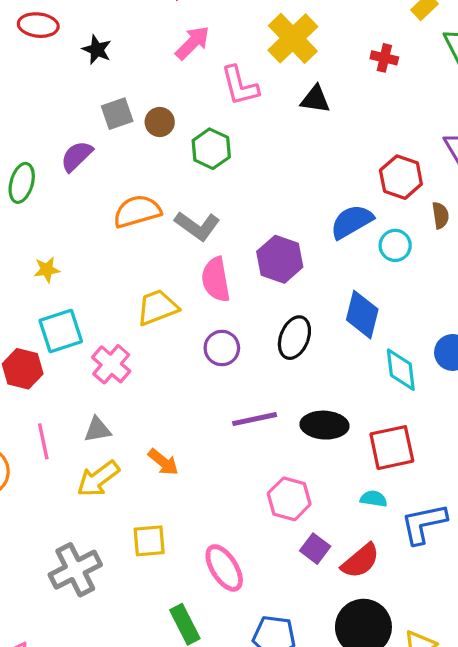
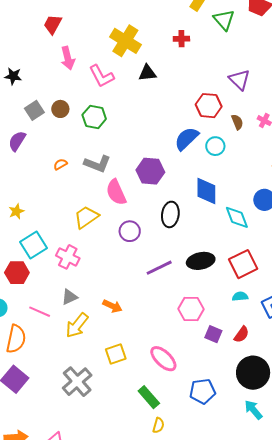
pink arrow: (193, 43) -> (68, 58), turned 135
orange semicircle: (137, 211) -> (60, 164), size x0.5
pink line: (43, 441) -> (40, 312), turned -40
red semicircle: (360, 561) -> (242, 334), size x0.7

